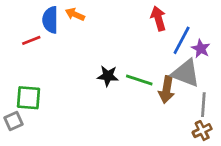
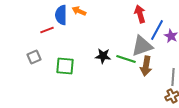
gray triangle: (186, 73) -> (142, 46), moved, turned -40
green square: (28, 98) -> (65, 66), moved
gray square: (13, 121) -> (34, 57), moved

